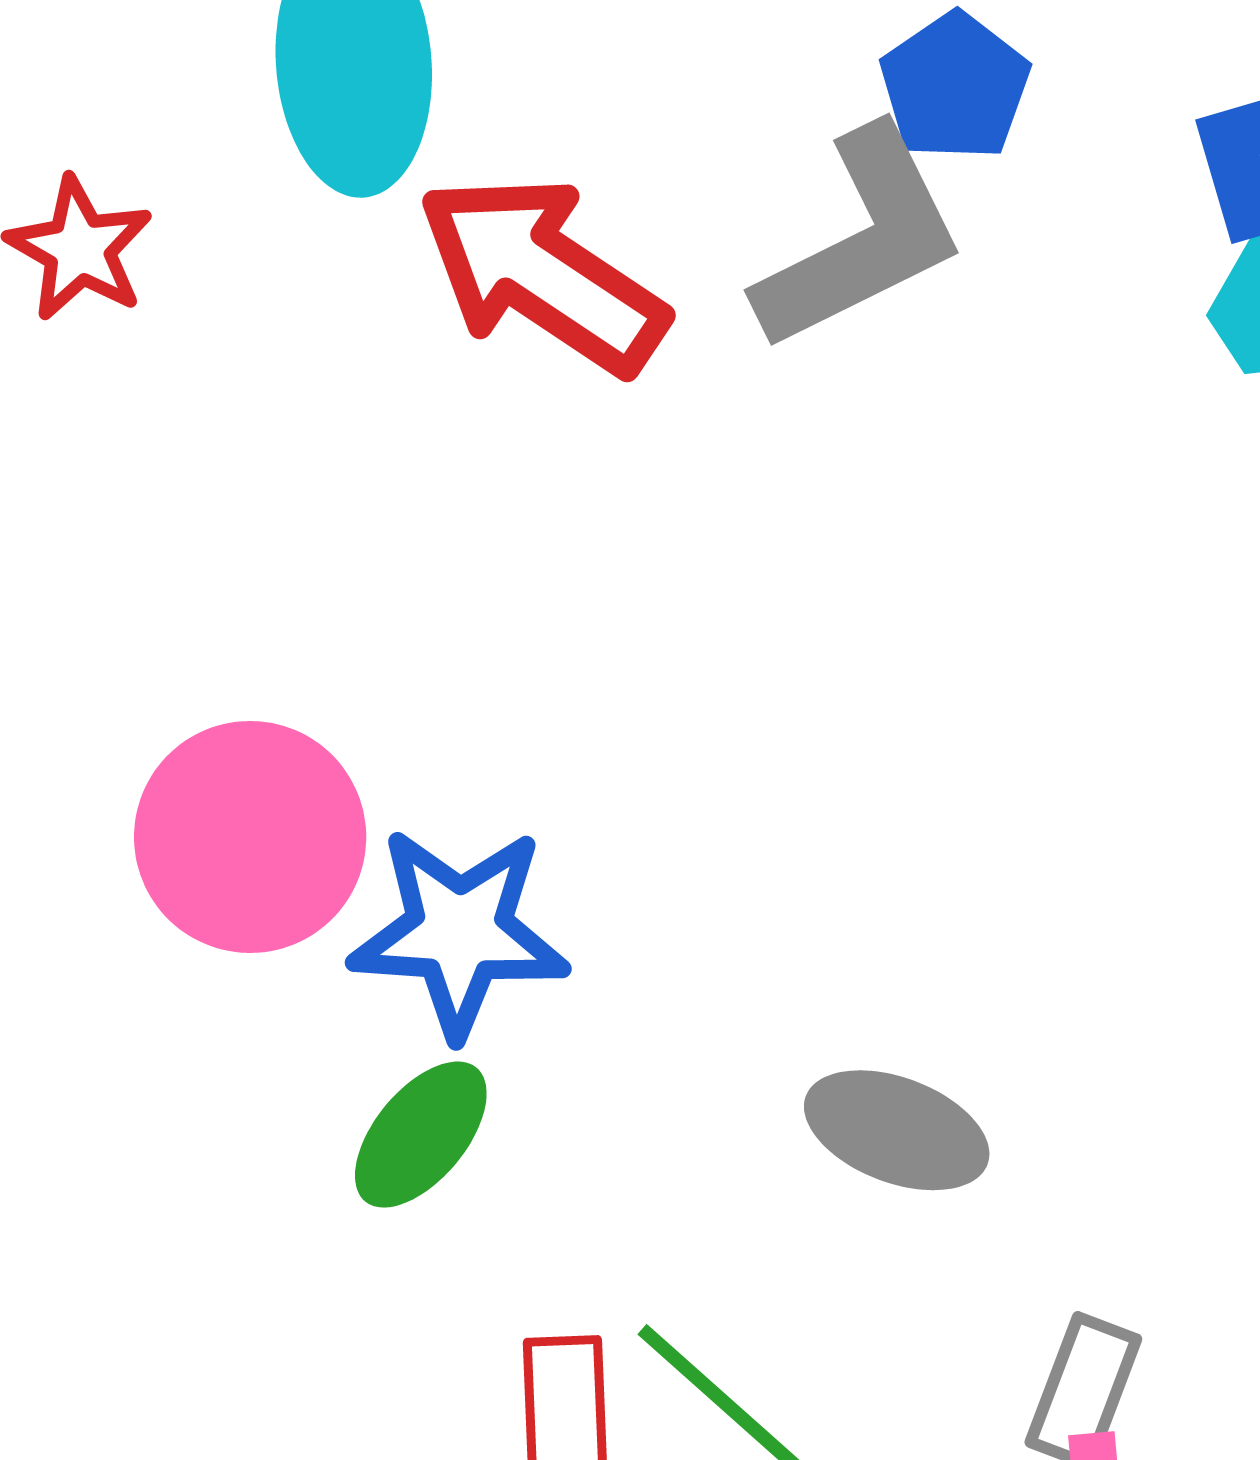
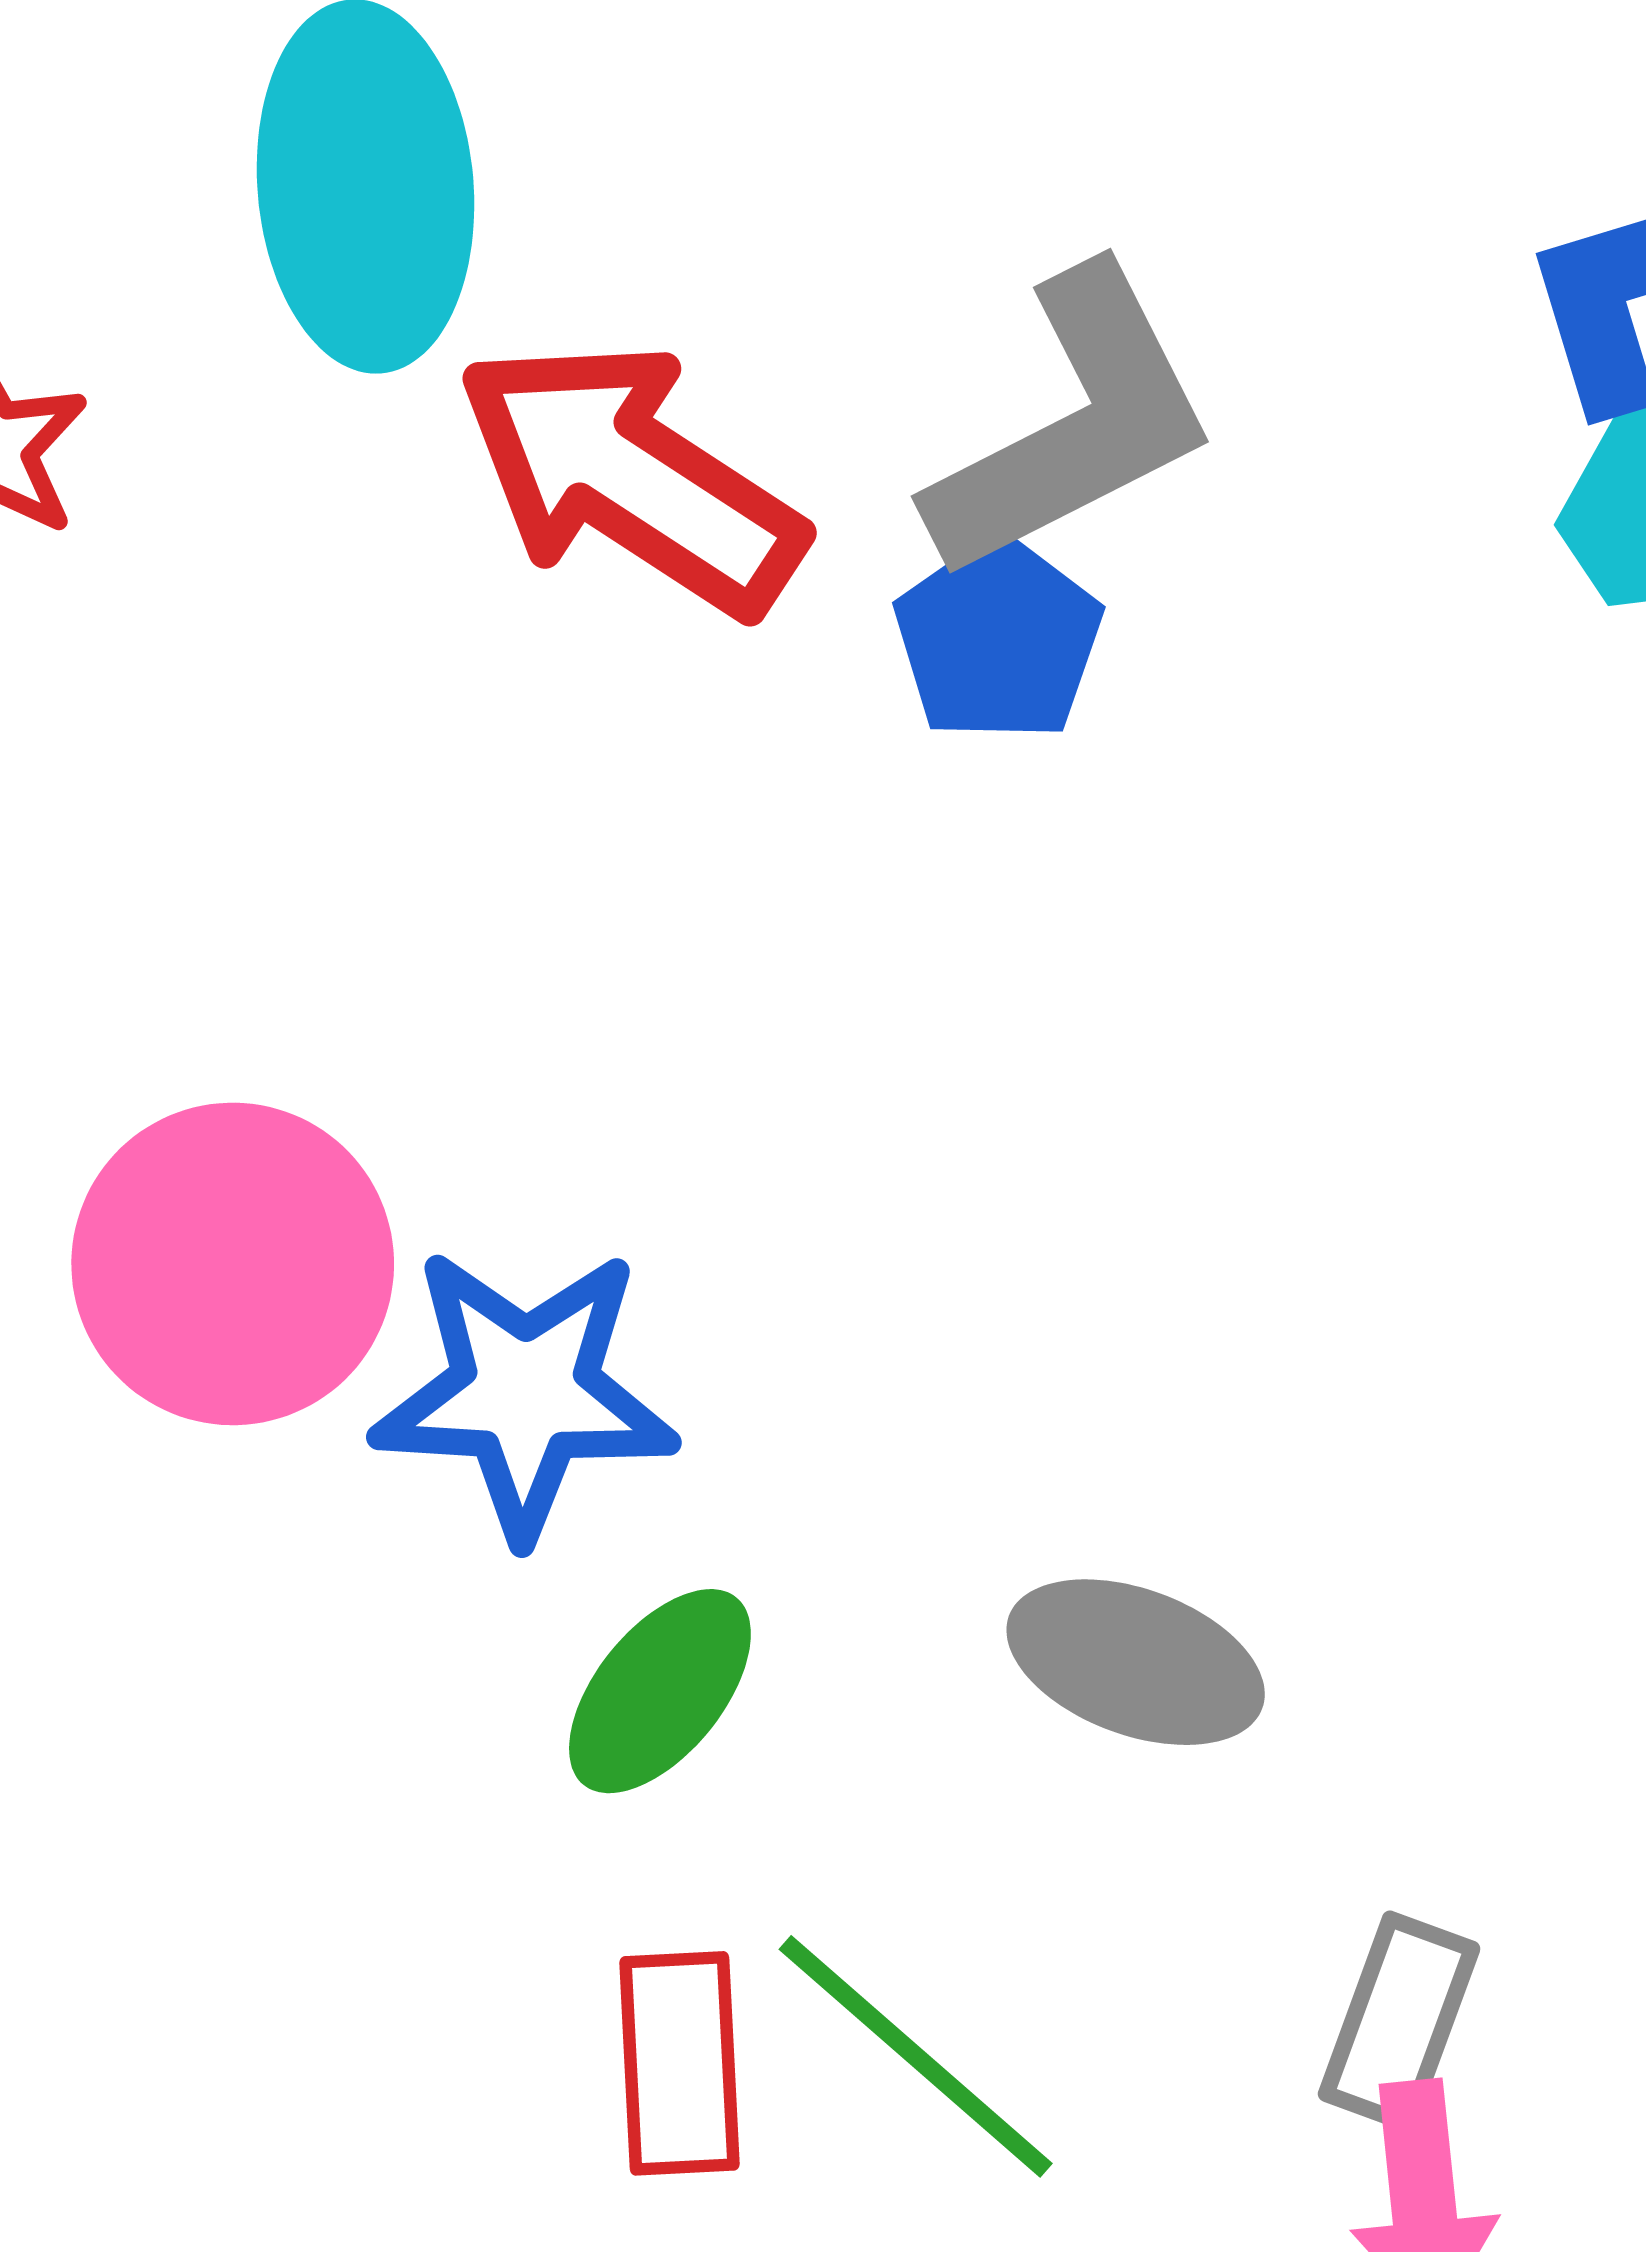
blue pentagon: (955, 87) -> (998, 639), moved
green ellipse: (421, 1135) -> (660, 1691), moved

